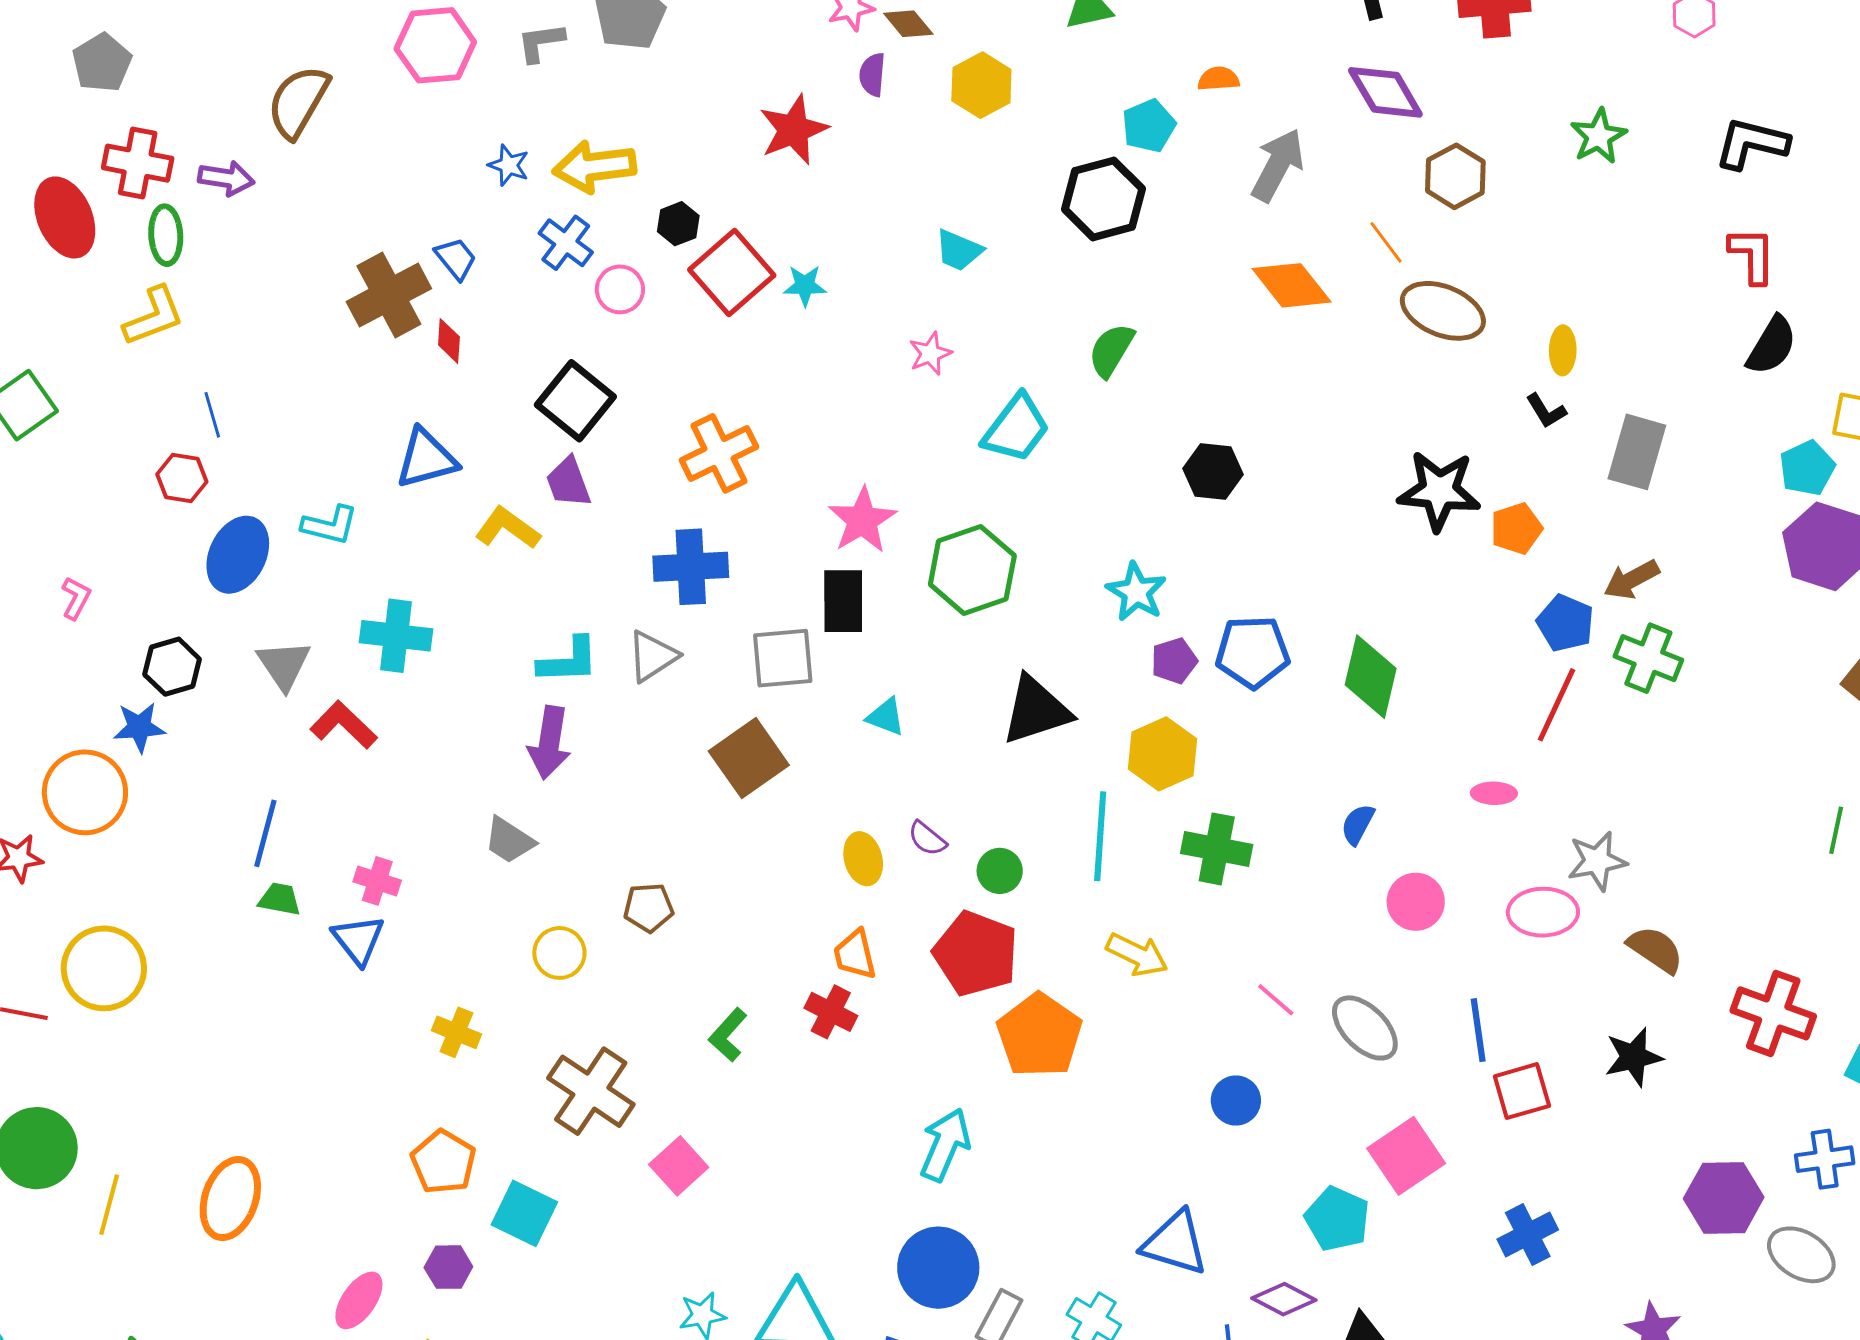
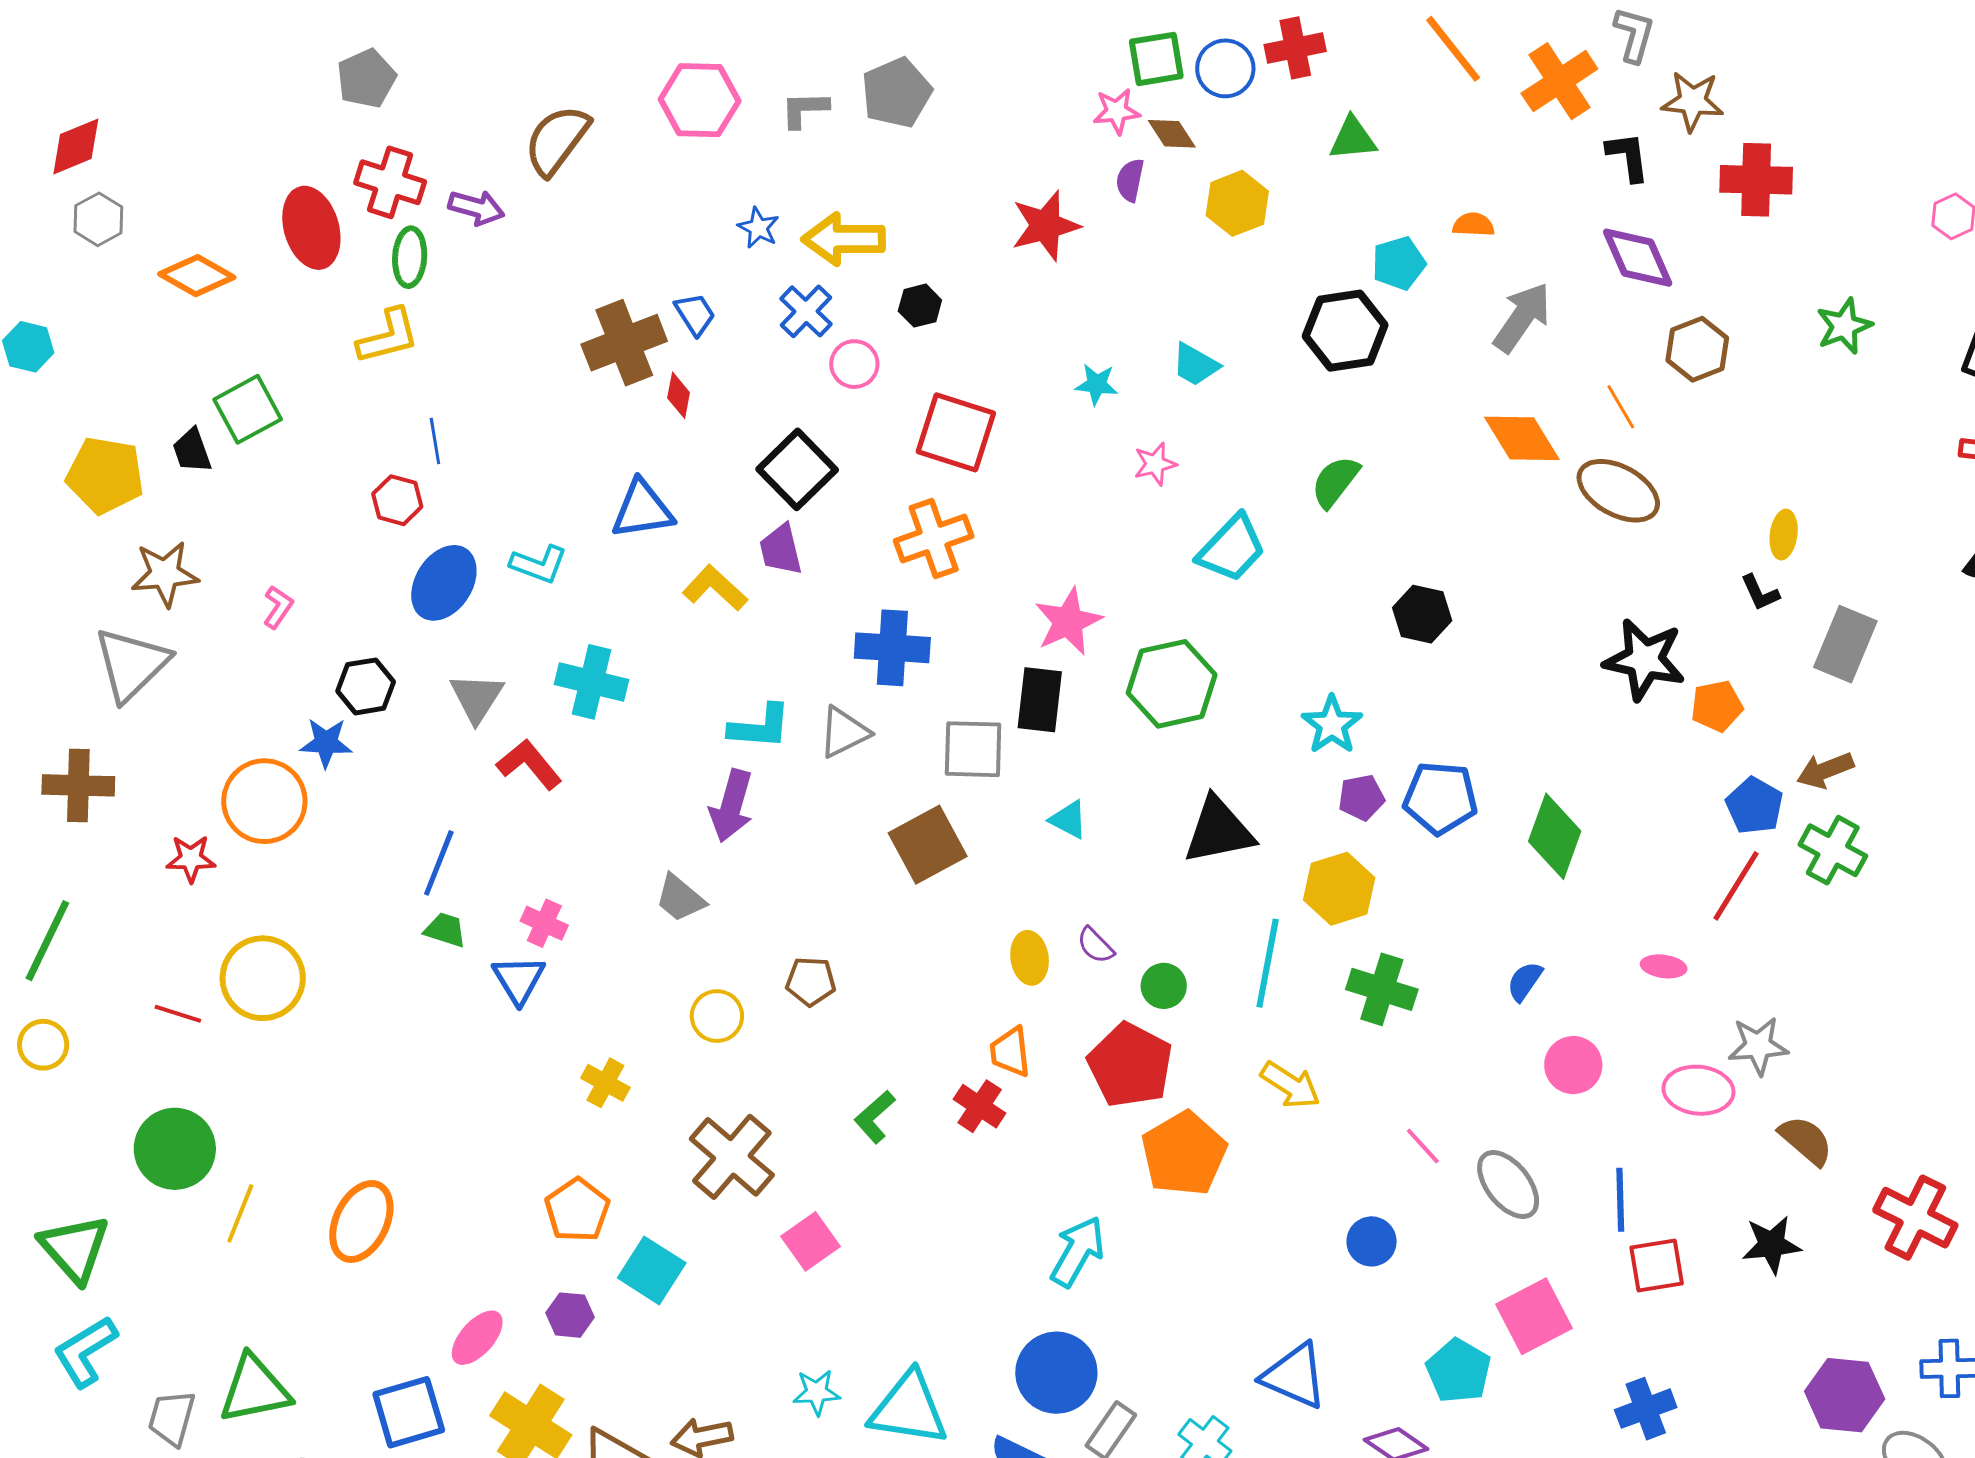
red square: (732, 272) -> (956, 432), moved, turned -38
cyan star: (805, 286) -> (1097, 384), moved
brown ellipse: (1443, 311) -> (1618, 491), moved

